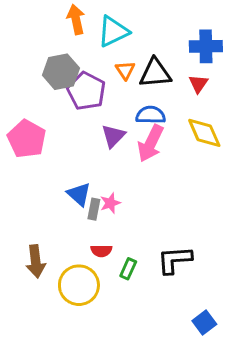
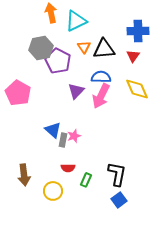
black L-shape: (174, 260) -> (117, 174), turned 105
yellow circle: (79, 285) -> (53, 191), size x0.7
blue square: (204, 323) -> (119, 200), moved

